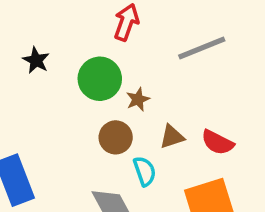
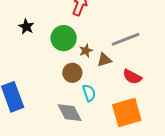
gray line: (202, 48) -> (126, 39), moved
brown triangle: (172, 137) -> (104, 60), moved

